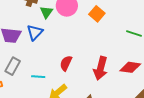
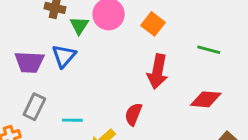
red semicircle: (66, 63) -> (133, 114), moved
red arrow: (101, 68) -> (158, 72), moved

